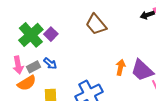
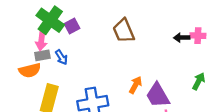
green cross: (31, 35) -> (50, 20), turned -30
pink arrow: (18, 65) -> (41, 40), moved

